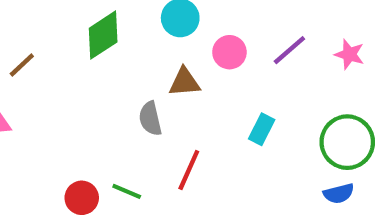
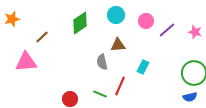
pink circle: (229, 52) -> (146, 21), moved
cyan rectangle: (262, 129) -> (143, 67), moved
green line: (127, 191) -> (100, 94), moved

